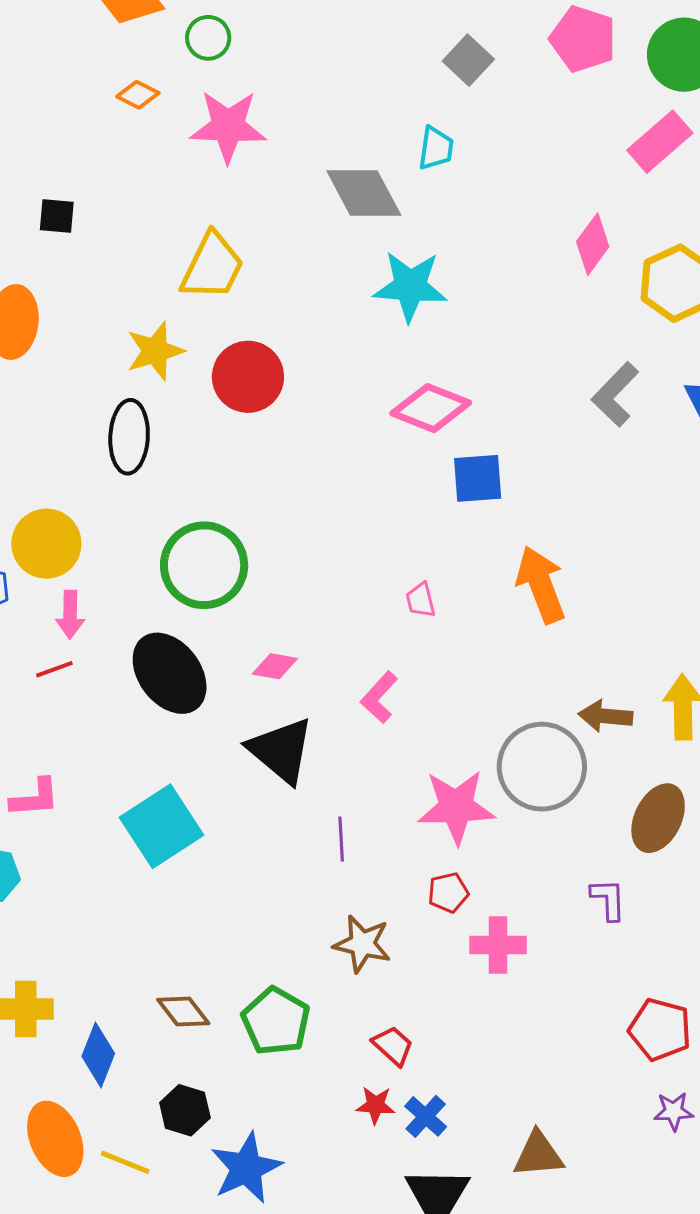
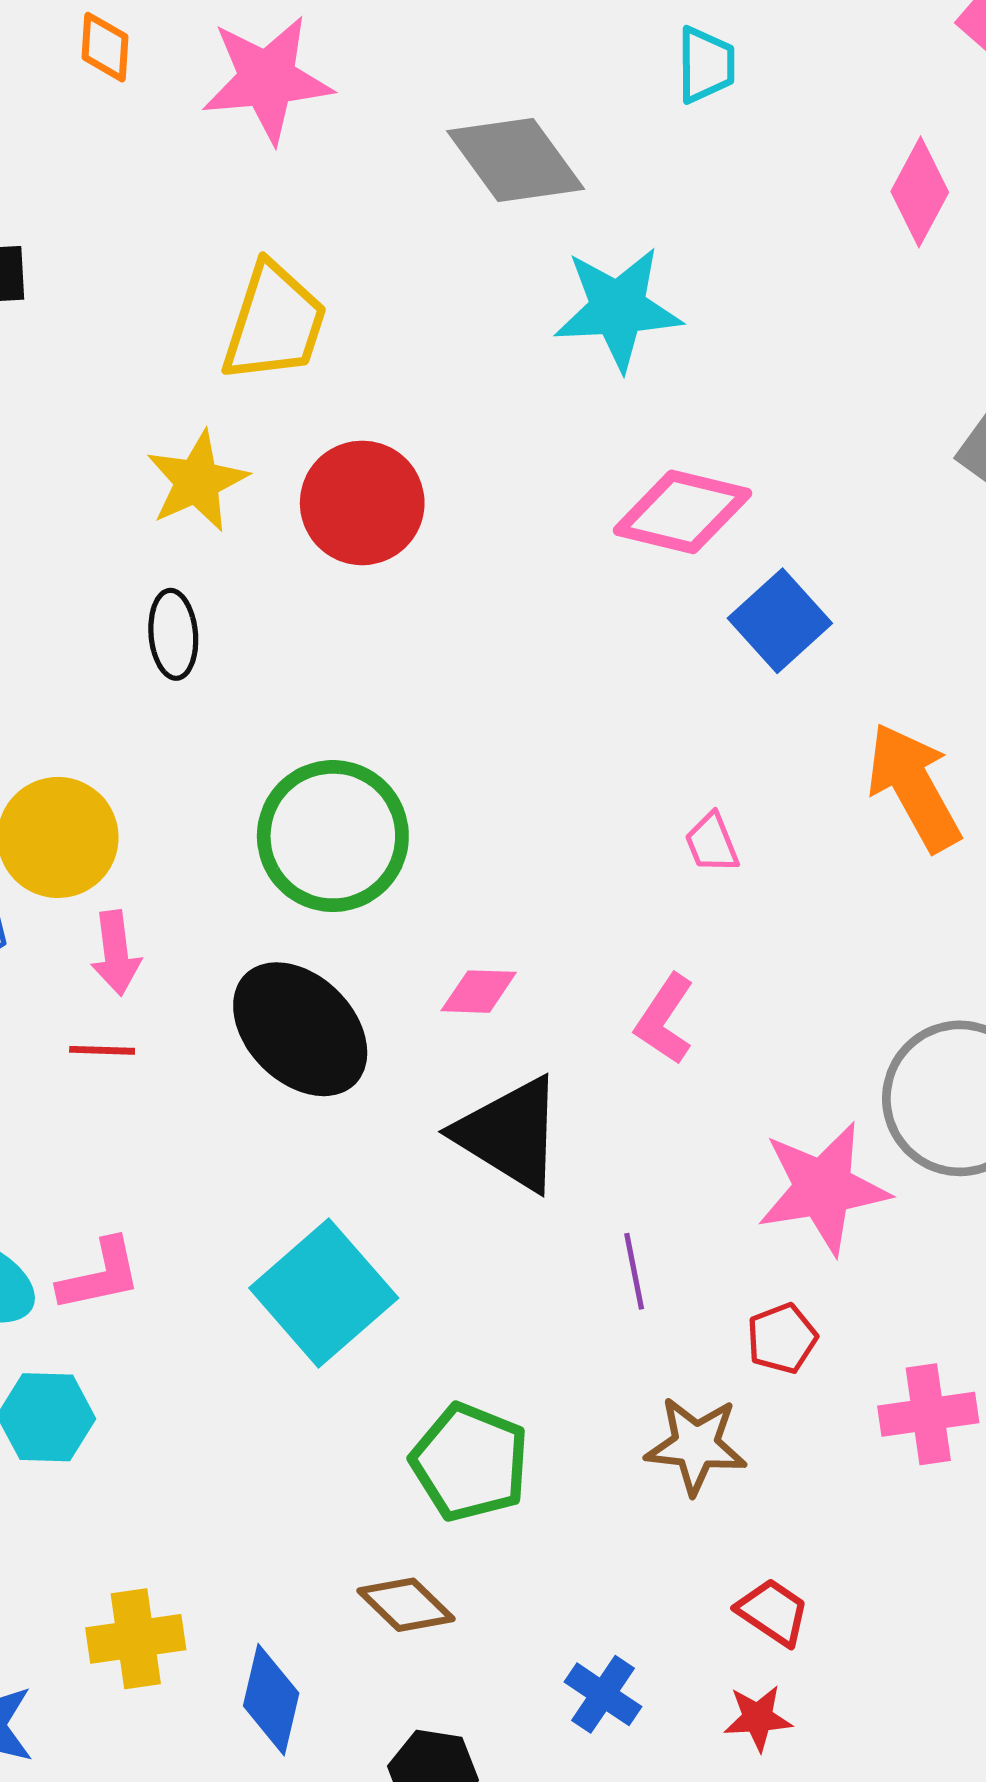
orange diamond: (138, 95) -> (105, 47), turned 75
cyan trapezoid: (436, 148) -> (706, 65), moved
black ellipse: (129, 437) -> (173, 634), size x0.7
blue square: (478, 478) -> (780, 621), turned -30
red line: (54, 669) -> (102, 1050), turned 30
red pentagon: (448, 893) -> (782, 1338), moved
green pentagon: (276, 1021) -> (470, 1462), moved
blue cross: (426, 1116) -> (603, 1694), moved

